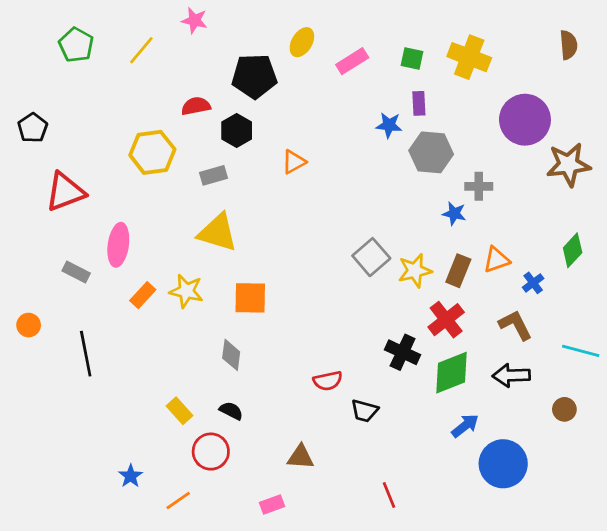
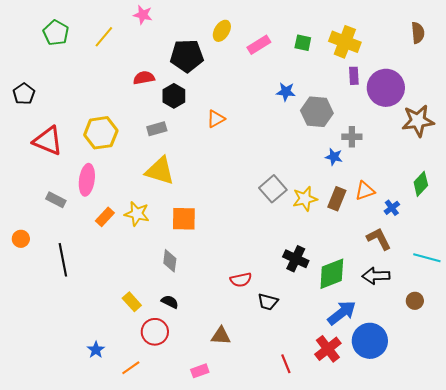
purple rectangle: (419, 103) -> (354, 76), moved
yellow hexagon: (152, 152) -> (101, 133), moved
red triangle: (65, 192) -> (48, 141), turned 44
red cross: (446, 320) -> (328, 349), moved
blue arrow: (465, 426) -> (342, 313), size x1.4

